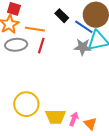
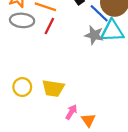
yellow circle: (26, 104) -> (22, 87), size x0.7
yellow trapezoid: (56, 117) -> (53, 88), moved

